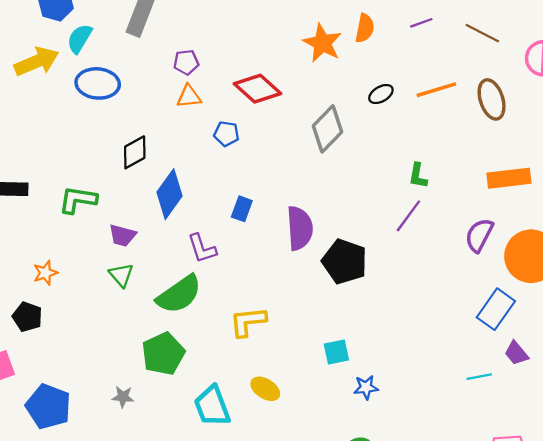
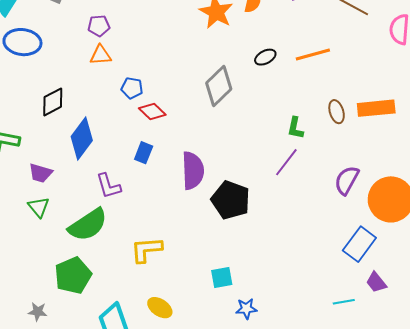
red diamond: (257, 89) -> (152, 111), moved, size x0.7
brown ellipse: (492, 99) -> (337, 112), moved, size x0.7
orange rectangle: (509, 178) -> (376, 108), moved

